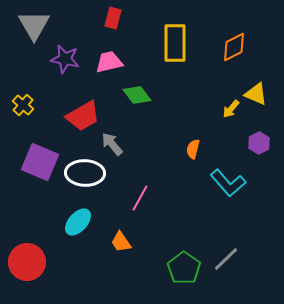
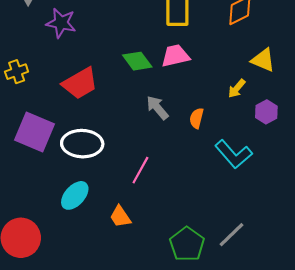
pink trapezoid: (109, 62) -> (175, 56), moved
yellow cross: (23, 105) -> (17, 72), turned 30
yellow arrow: (231, 109) -> (237, 89), moved
gray arrow: (112, 144) -> (157, 108), moved

